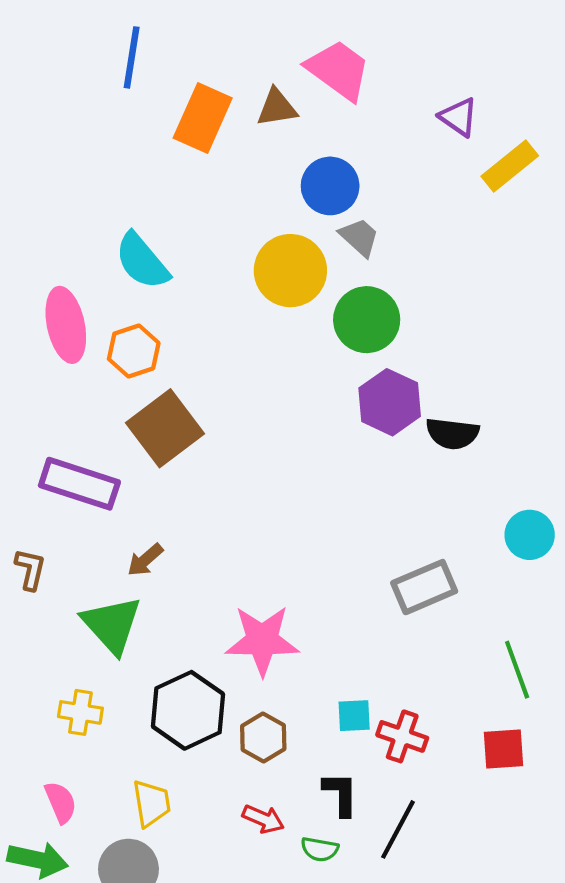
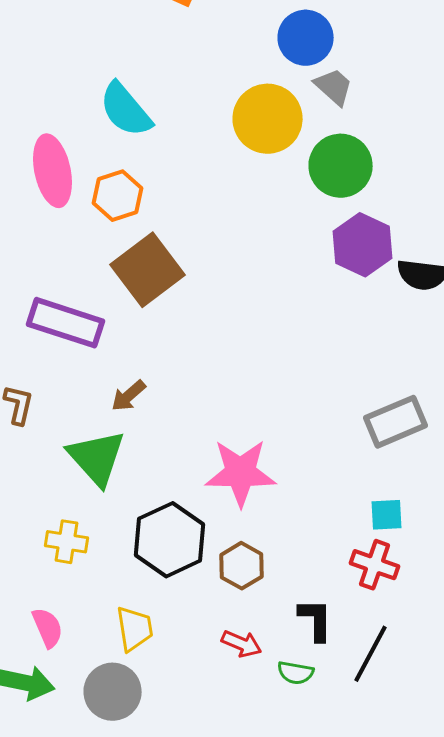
cyan square: (354, 716) -> (387, 515), moved

